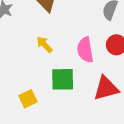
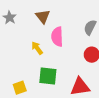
pink semicircle: (85, 50) -> (57, 37), moved

